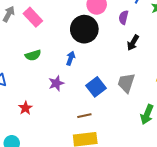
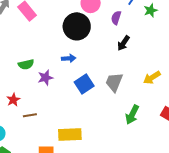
green semicircle: (33, 55) -> (26, 64), moved
blue arrow: (71, 58) -> (69, 58), moved, turned 64
brown line: (84, 116) -> (30, 115), moved

